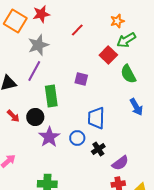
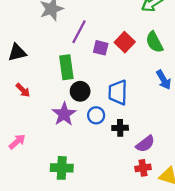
red square: (108, 55) -> (125, 42), moved
purple line: (34, 71) -> (79, 32), moved
black circle: (35, 117) -> (80, 91), moved
black cross: (98, 149) -> (120, 128), turned 32

